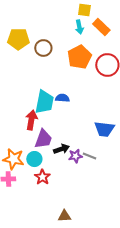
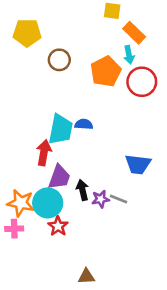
cyan arrow: (79, 27) -> (129, 55), moved
yellow pentagon: (18, 39) -> (27, 33), moved
black arrow: (61, 149) -> (82, 190), turned -84
cyan circle: (34, 159) -> (48, 203), size x1.5

